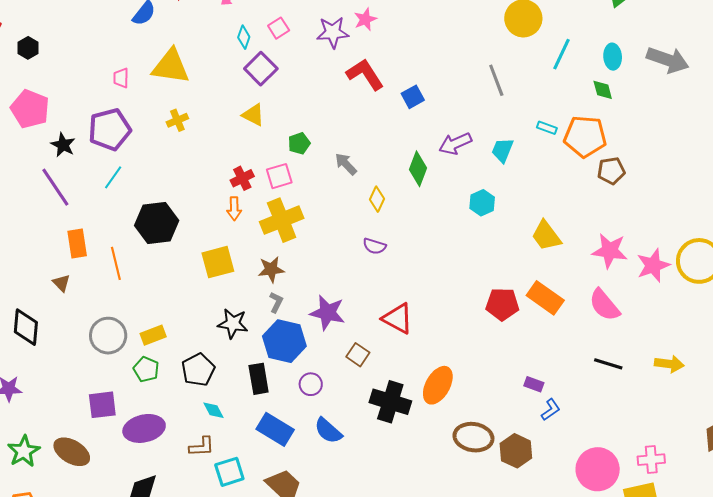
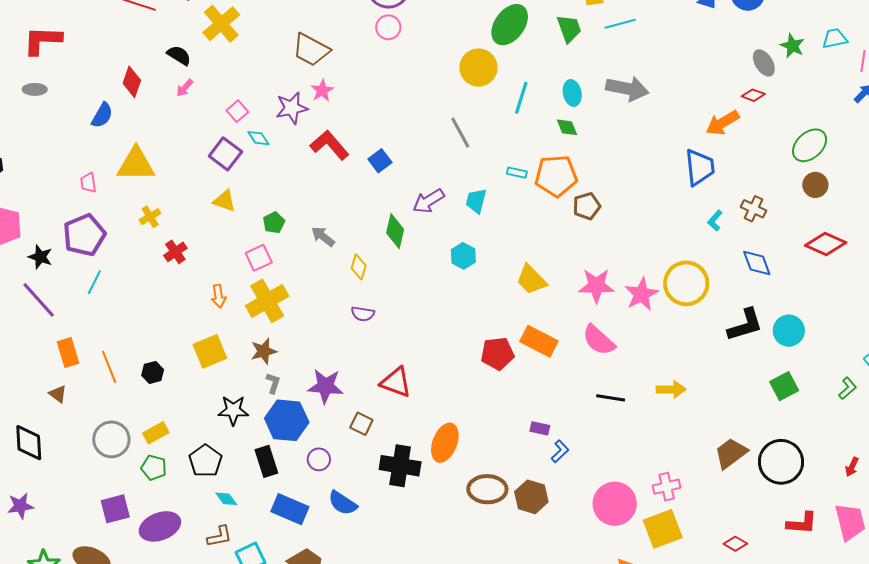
cyan diamond: (244, 37) -> (258, 138), moved, turned -45
red cross: (242, 178) -> (175, 252), moved
black hexagon: (157, 223) -> (153, 372), moved, size x0.5

